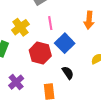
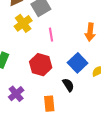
yellow cross: (20, 27) -> (23, 23), moved
blue square: (65, 43) -> (78, 63), moved

